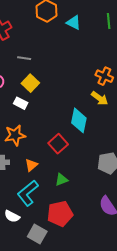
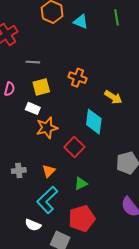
orange cross: (104, 76) -> (78, 78), moved
yellow square: (30, 83) -> (41, 87), turned 36
orange star: (15, 135) -> (47, 128), moved

